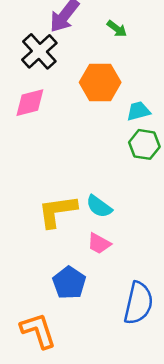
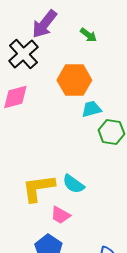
cyan trapezoid: (138, 111) -> (91, 109), moved
pink trapezoid: (99, 243) -> (60, 215), moved

